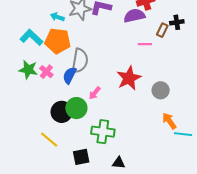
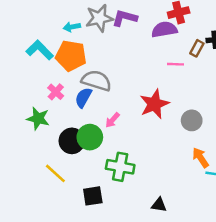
cyan arrow: (57, 17) -> (72, 27), turned -32
gray semicircle: (80, 61) -> (96, 81), turned -85
green star: (28, 70) -> (38, 118), moved
black triangle: (119, 163) -> (159, 205), moved

